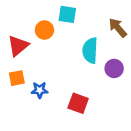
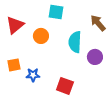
orange circle: (44, 30) -> (41, 36), moved
red triangle: (18, 46) -> (15, 25), moved

